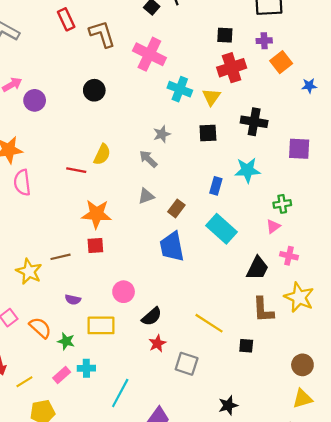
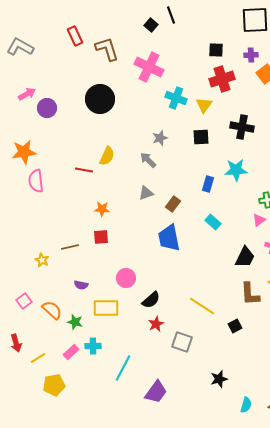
black circle: (94, 90) -> (100, 99), size x1.5
orange star: (97, 214) -> (102, 209), size x0.6
cyan rectangle: (221, 229) -> (213, 222), size x0.6
yellow star: (29, 271) -> (42, 260), size x0.6
black square: (246, 346) -> (235, 326), turned -32

